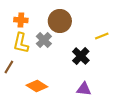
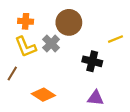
yellow L-shape: (21, 43) -> (26, 47), turned -35
black cross: (81, 56) -> (92, 61), turned -30

